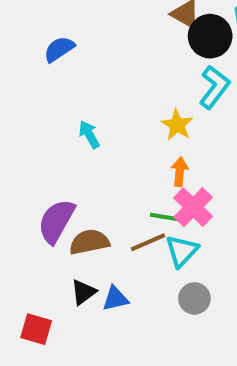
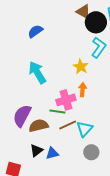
blue semicircle: (59, 49) -> (35, 31), moved
cyan arrow: (89, 134) -> (37, 72), size x1.6
pink cross: (193, 207) -> (66, 100), moved, turned 30
green line: (166, 217) -> (57, 111), moved

